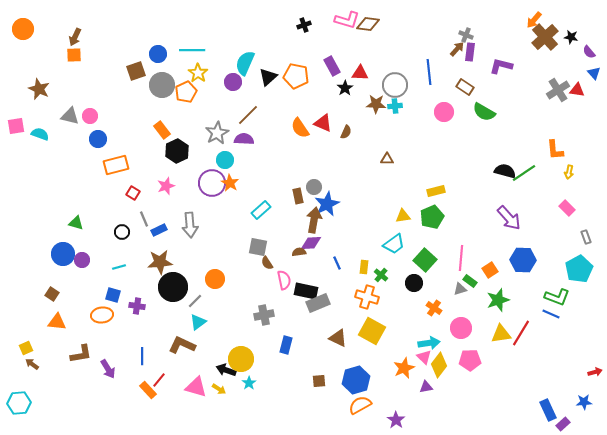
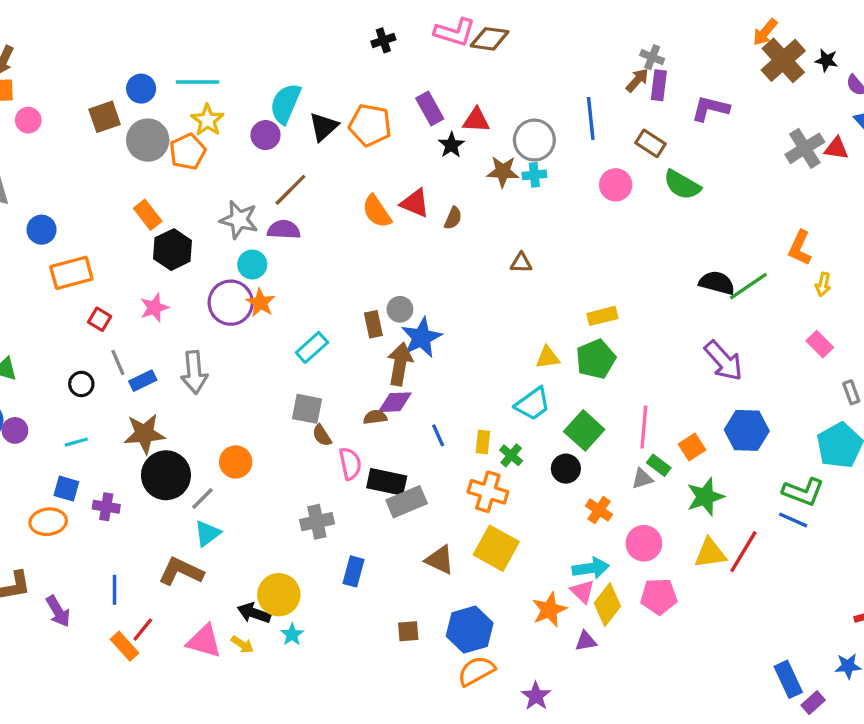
pink circle: (90, 116) -> (28, 120), moved
gray star: (217, 133) -> (239, 220), turned -30
orange L-shape: (555, 150) -> (800, 248), turned 30

